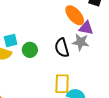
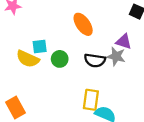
orange ellipse: (75, 15) -> (83, 24), moved
black semicircle: (62, 48) -> (95, 60), turned -72

